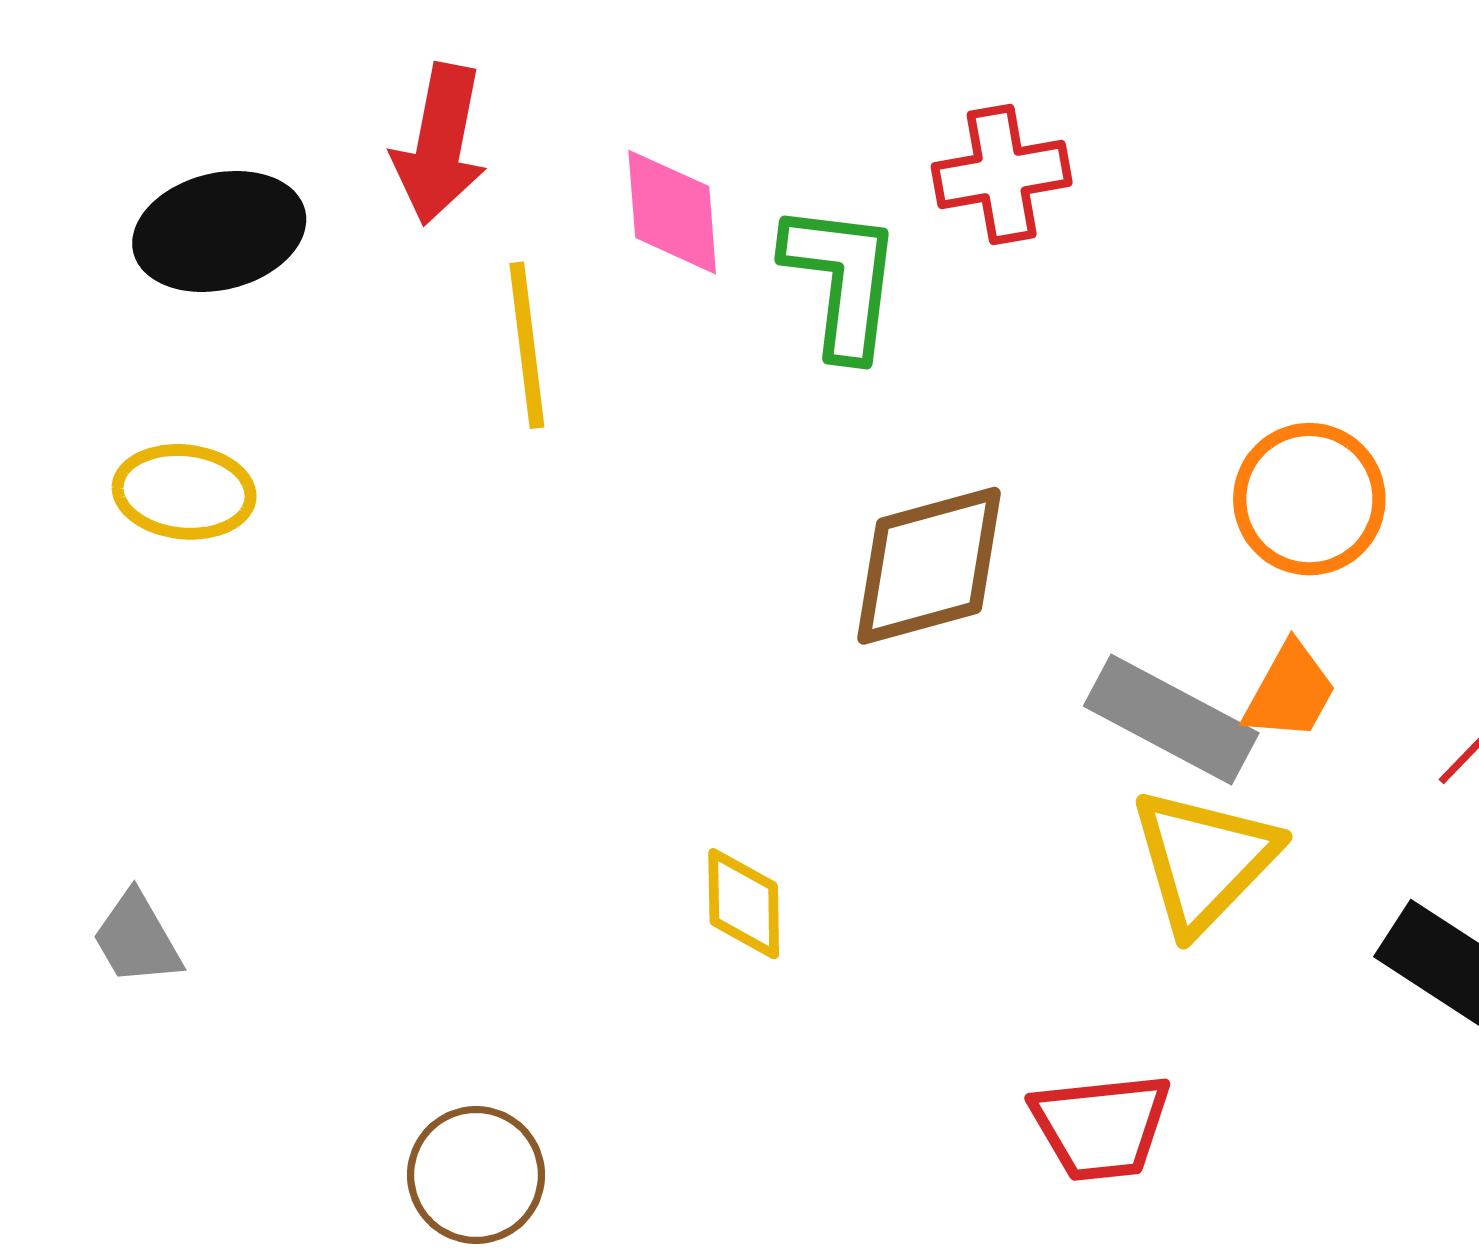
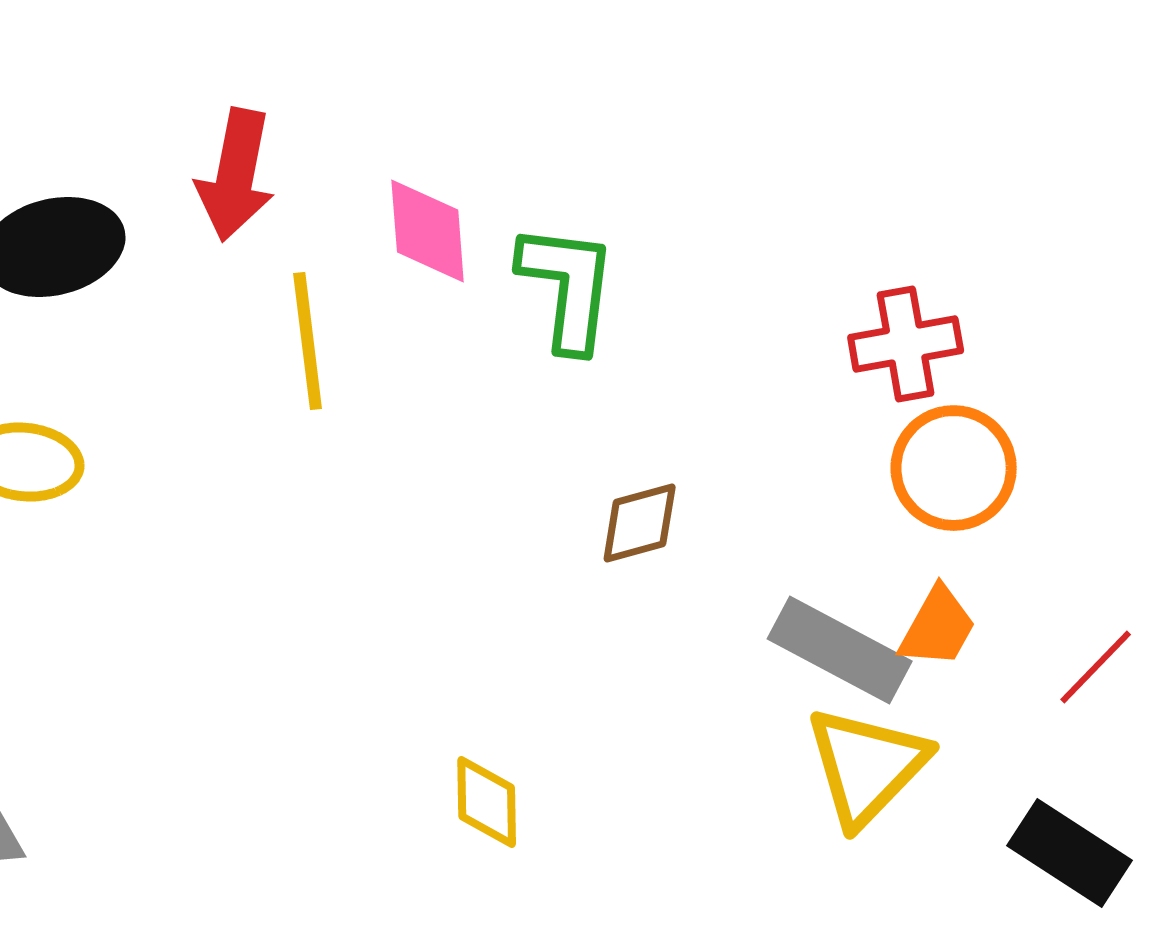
red cross: (1002, 175) -> (906, 344), moved
brown diamond: (929, 566) -> (640, 523), size x0.6

